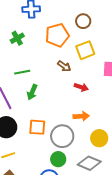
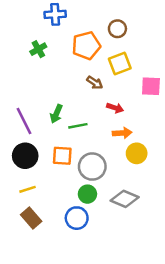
green line: (22, 72) -> (78, 126), moved
orange arrow: (81, 116) -> (122, 133), moved
yellow circle: (99, 138) -> (137, 153), moved

